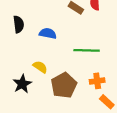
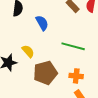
blue semicircle: (48, 33) -> (42, 23), turned 35

